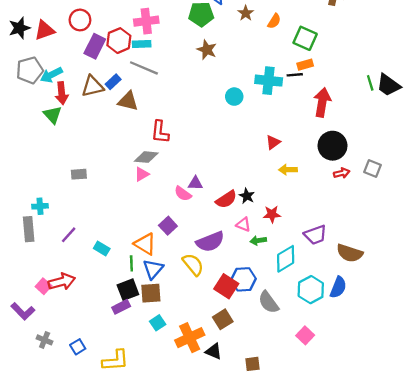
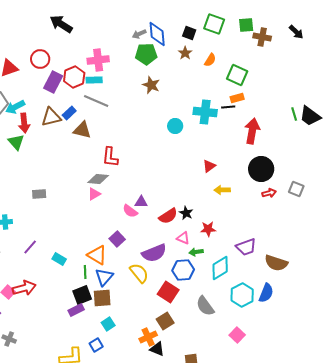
blue hexagon: (243, 279) -> (183, 270), moved
orange cross: (190, 338) -> (148, 337), moved, size x0.7
blue square: (78, 347) -> (96, 345), moved

